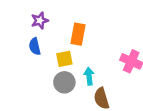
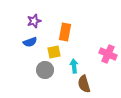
blue semicircle: (35, 46) -> (30, 42), turned -96
gray circle: (64, 82) -> (45, 70), moved

